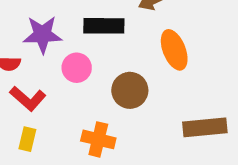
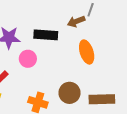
brown circle: (130, 90) -> (70, 93), moved

